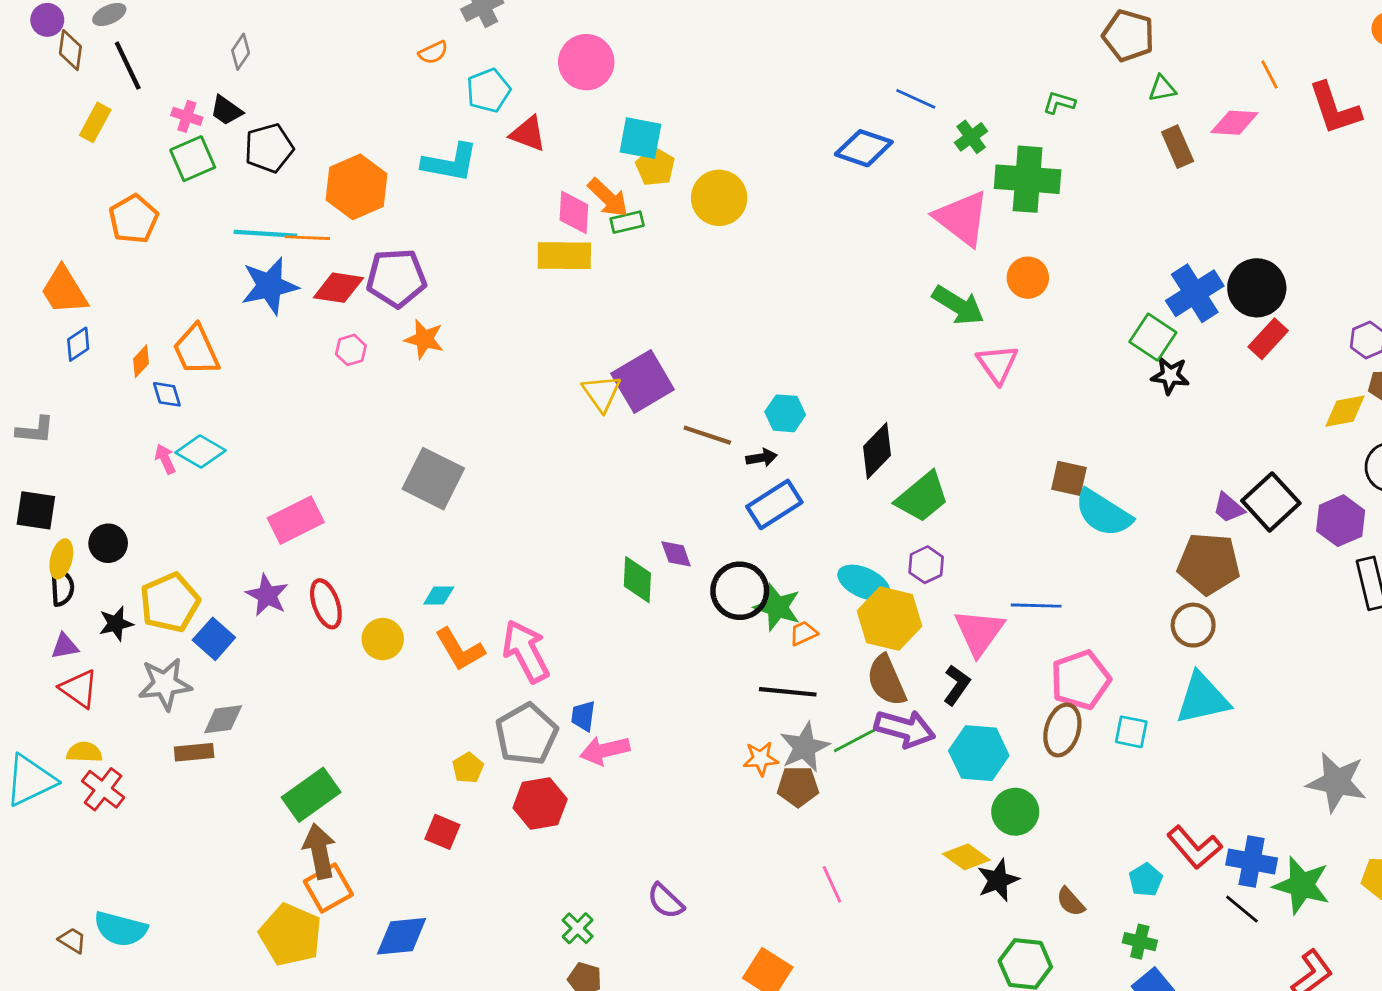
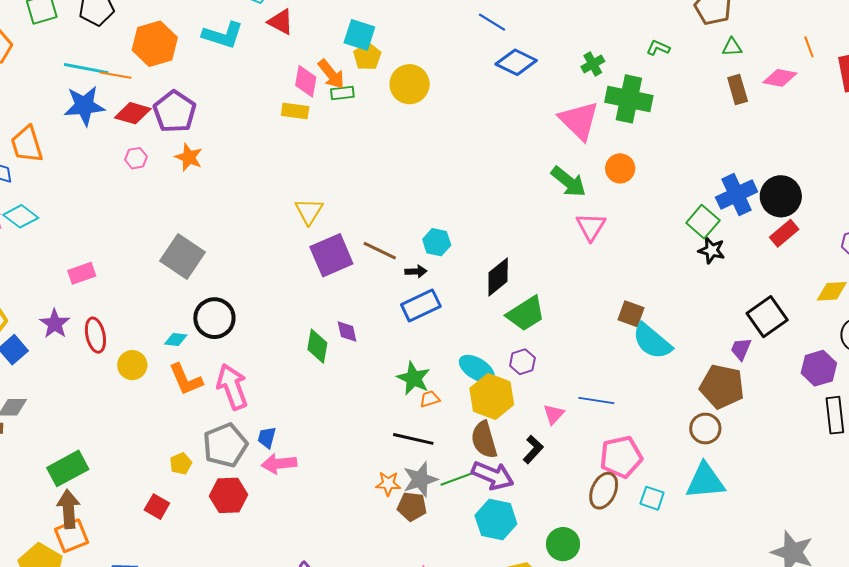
blue line: (916, 99) -> (492, 22), moved
yellow rectangle: (564, 256) -> (295, 111), size x0.7
purple pentagon: (396, 278) -> (175, 112), turned 30
purple square: (643, 381) -> (331, 255), moved
black square: (1271, 502) -> (767, 317), moved
purple trapezoid: (1229, 508) -> (741, 349), turned 65
pink rectangle: (296, 520) -> (82, 273), size x0.7
black circle: (740, 591) -> (214, 318), moved
pink triangle: (979, 632) -> (554, 414), size x0.6
cyan hexagon: (979, 753) -> (496, 520), moved

